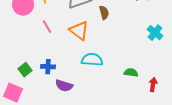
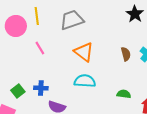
brown semicircle: (104, 13) -> (126, 54), moved
orange triangle: (79, 31) -> (84, 52), moved

